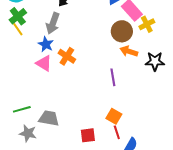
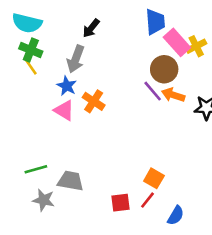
green cross: (18, 16) -> (31, 50), turned -30
yellow cross: (147, 24) -> (196, 46), moved
purple line: (113, 77) -> (153, 91), moved, turned -30
red line: (117, 132) -> (147, 200), moved, turned 56

